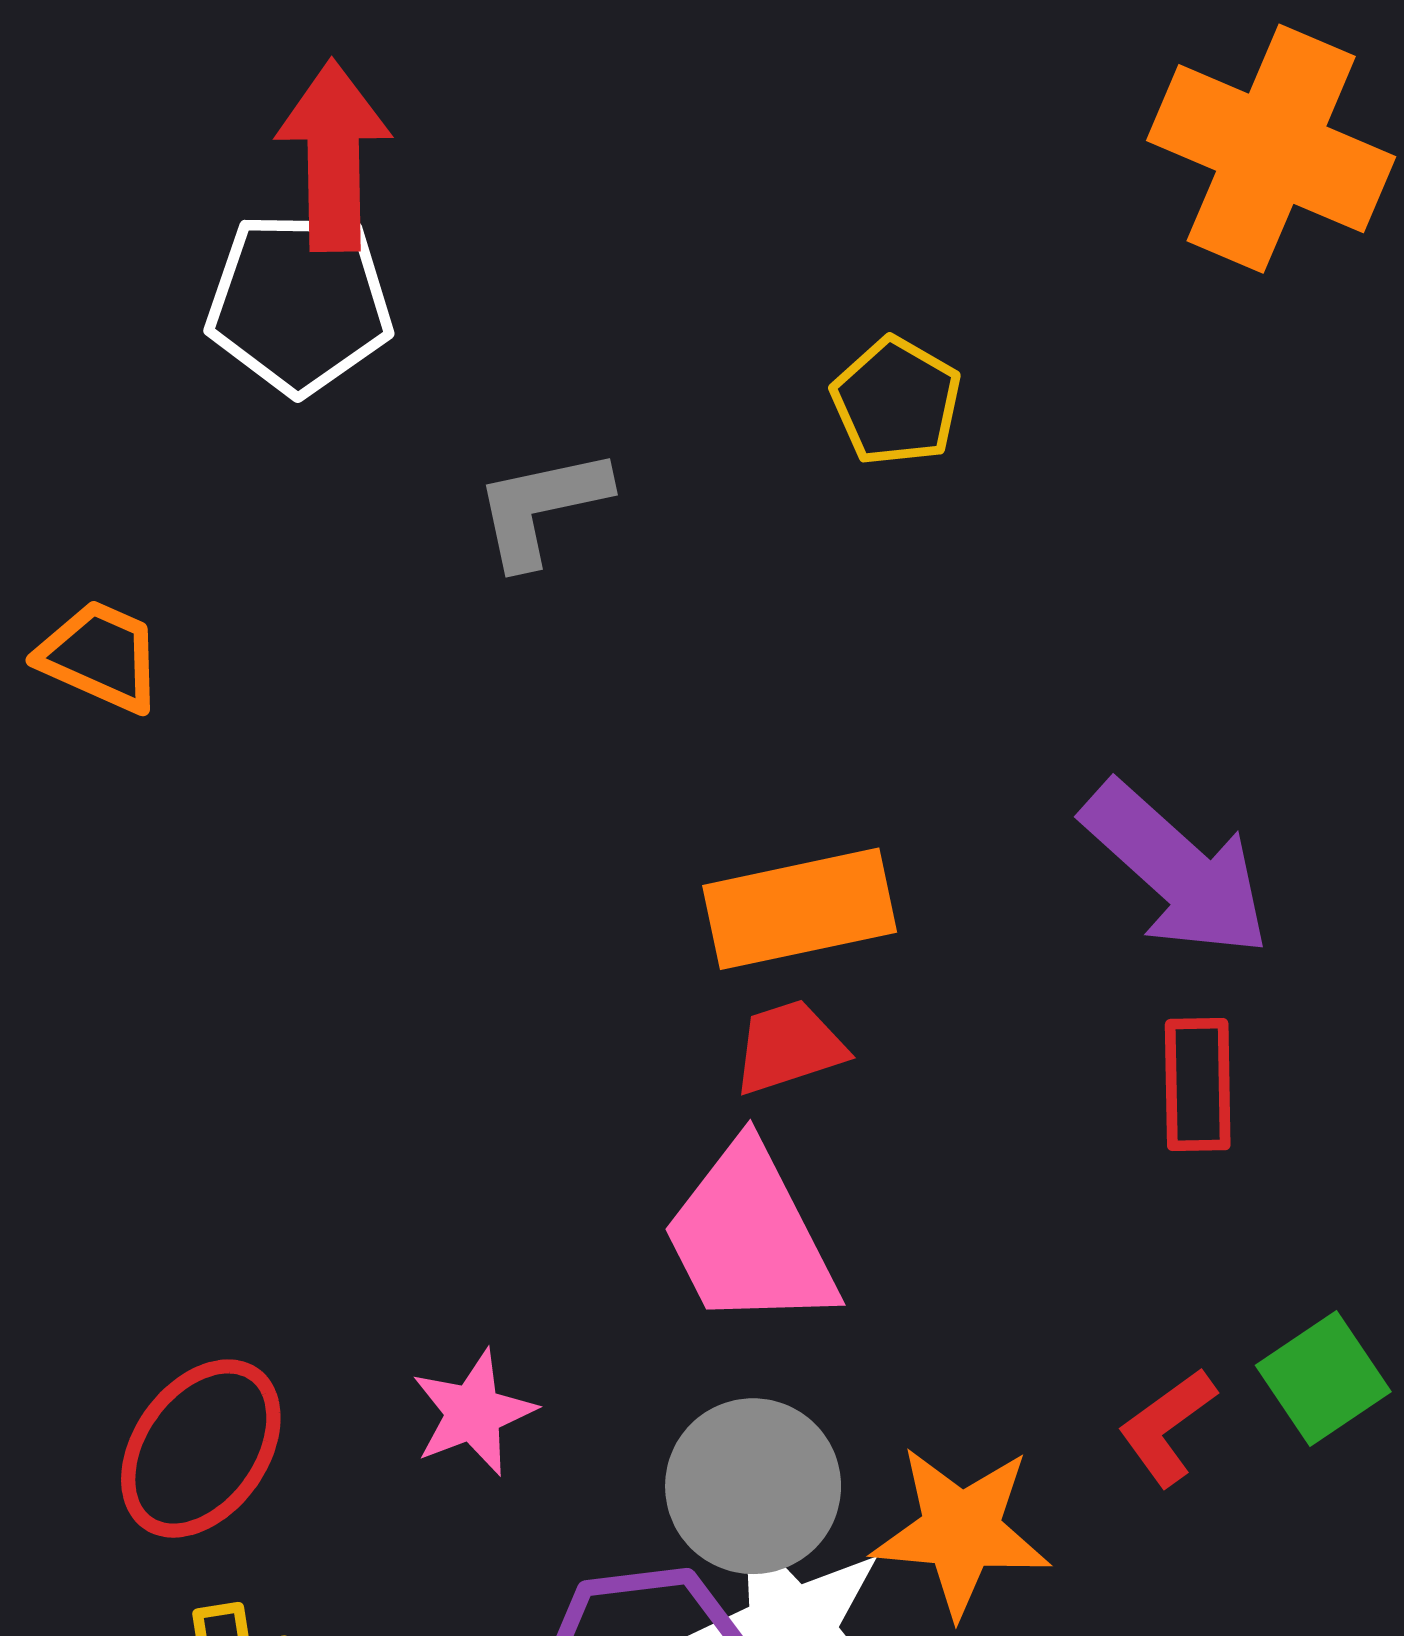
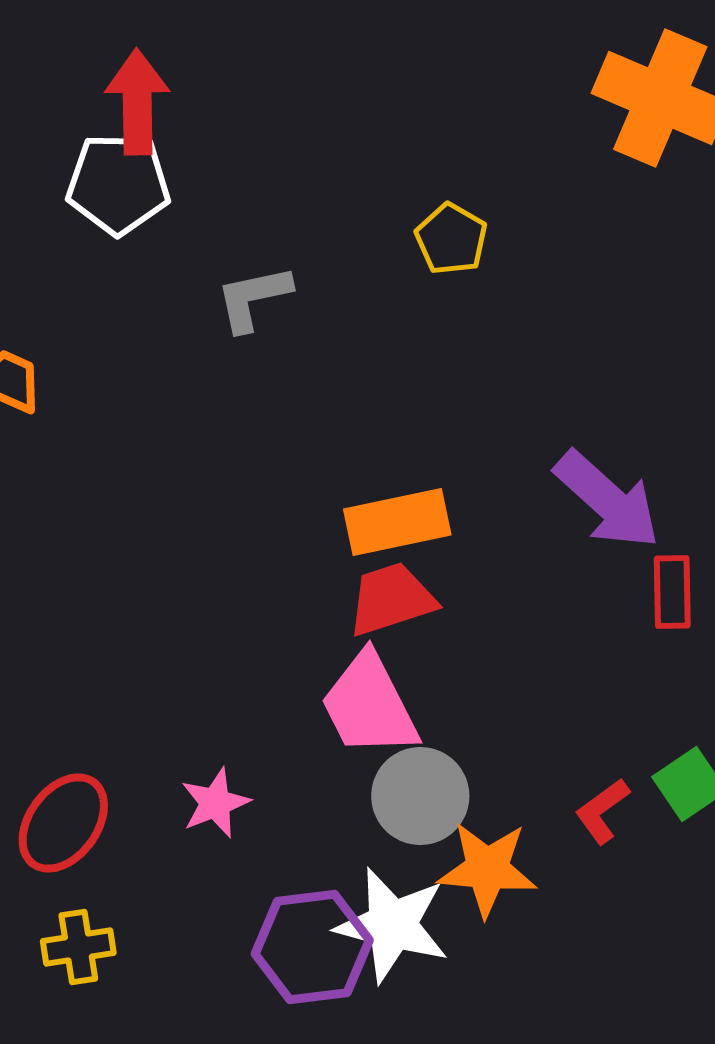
red trapezoid: (789, 1047) -> (391, 599), size x1.4
red rectangle: (1198, 1085) -> (672, 592), moved
gray circle: (753, 1486) -> (420, 796), moved

